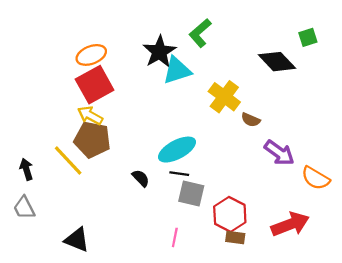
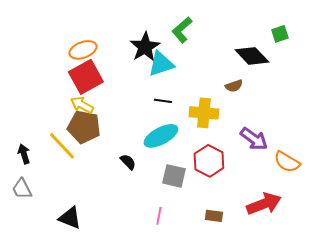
yellow cross: (224, 97) -> (204, 113), moved, turned -32
brown semicircle: (251, 120) -> (234, 86), moved, turned -42
black line: (179, 174) -> (163, 101), moved
red hexagon: (230, 214) -> (209, 161), moved

